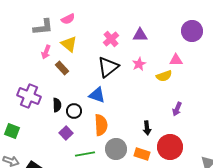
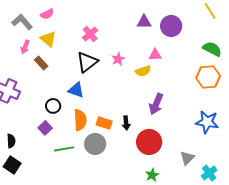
gray L-shape: (43, 27) -> (22, 22), turned -125
purple triangle: (140, 35) -> (144, 22), moved
black semicircle: (57, 105) -> (11, 141), moved
purple arrow: (177, 109) -> (156, 104), size x1.5
orange rectangle: (142, 154) -> (104, 123), moved

